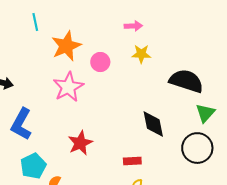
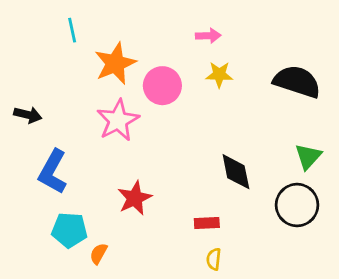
pink circle: (100, 62) -> (162, 86), size x1.4
black semicircle: (186, 81) -> (297, 81), moved
cyan pentagon: (33, 166) -> (69, 230), turned 30

